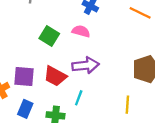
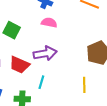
pink semicircle: (81, 31) -> (49, 23), moved

